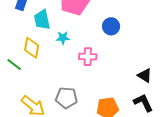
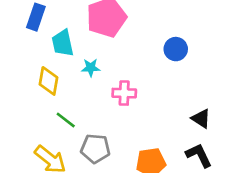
blue circle: (111, 26) -> (176, 49), moved
green line: (14, 64) -> (66, 120), moved

